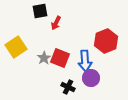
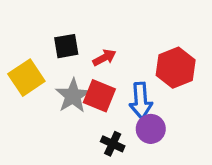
black square: (40, 11) -> (66, 46), moved
red arrow: (56, 23) -> (104, 58), moved, turned -144
gray star: (44, 58) -> (73, 96), size x1.5

